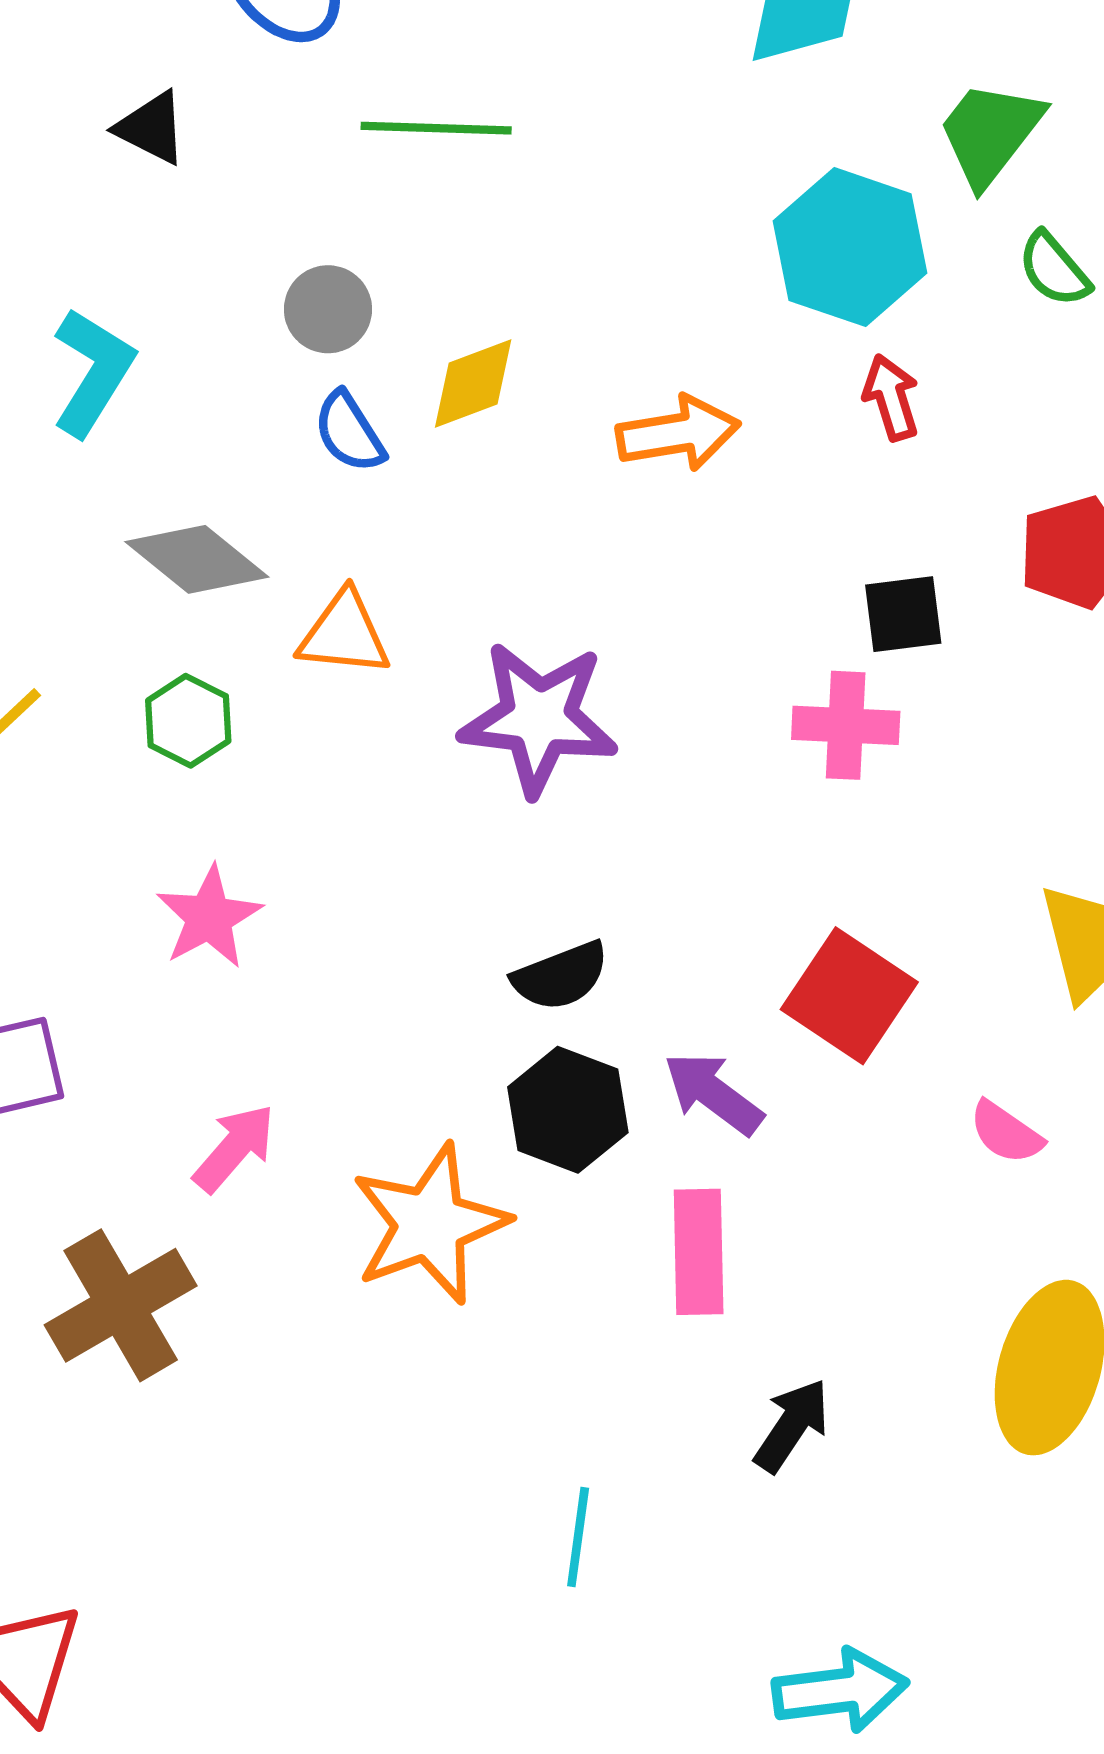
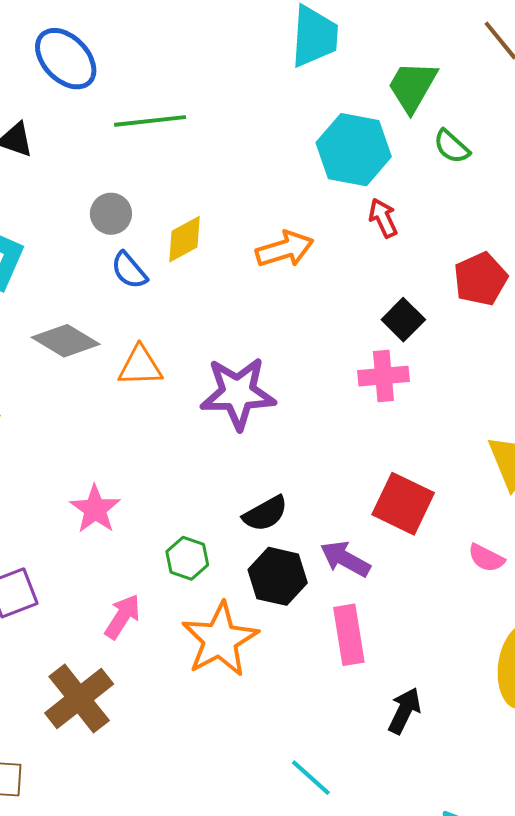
black square: (903, 614) -> (403, 320), turned -30
green hexagon: (188, 721) -> (187, 558), moved
cyan line: (578, 1537) -> (311, 778), turned -48

